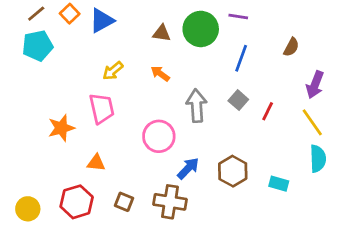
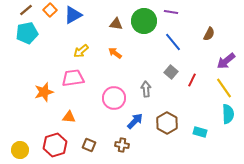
blue line: (241, 58) -> (173, 42), turned -60
purple arrow: (315, 85) -> (226, 61), turned 30
gray arrow: (196, 106) -> (146, 89), moved, size x0.7
pink trapezoid: (102, 108) -> (73, 78), turned -85
brown cross: (170, 202) -> (122, 145), size x0.6

